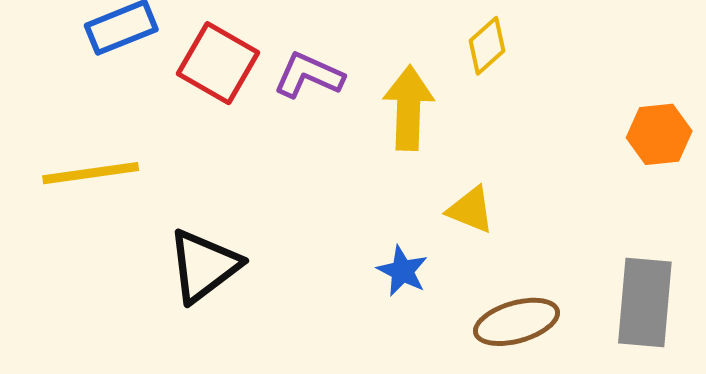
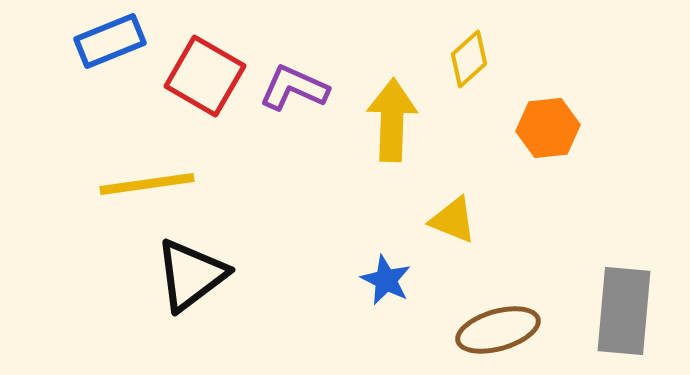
orange hexagon: (659, 134) -> (548, 128), moved
yellow line: (91, 173) -> (147, 184), moved

